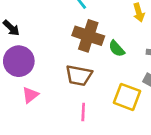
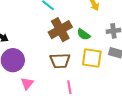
brown cross: (88, 36) -> (60, 30), turned -35
yellow square: (127, 97) -> (92, 58), moved

